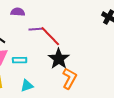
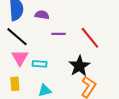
red line: (50, 36) -> (90, 38), moved

